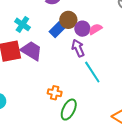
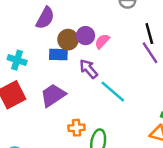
purple circle: (82, 29) -> (86, 36), moved
blue rectangle: (57, 30) -> (58, 54), turned 63
purple trapezoid: (31, 51) -> (53, 95), moved, turned -50

